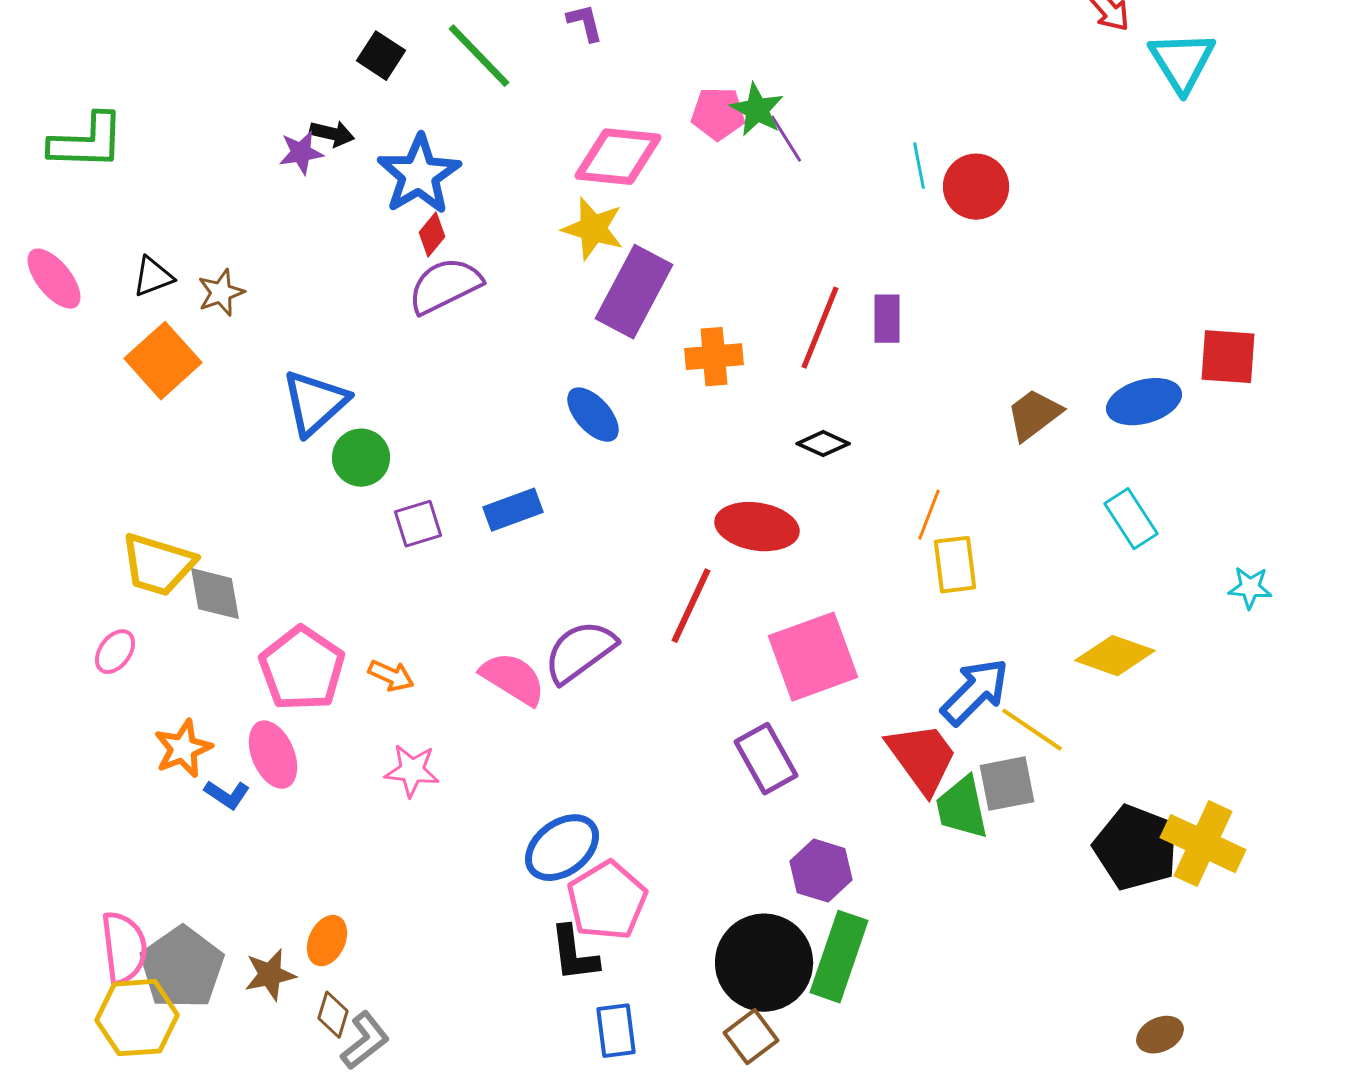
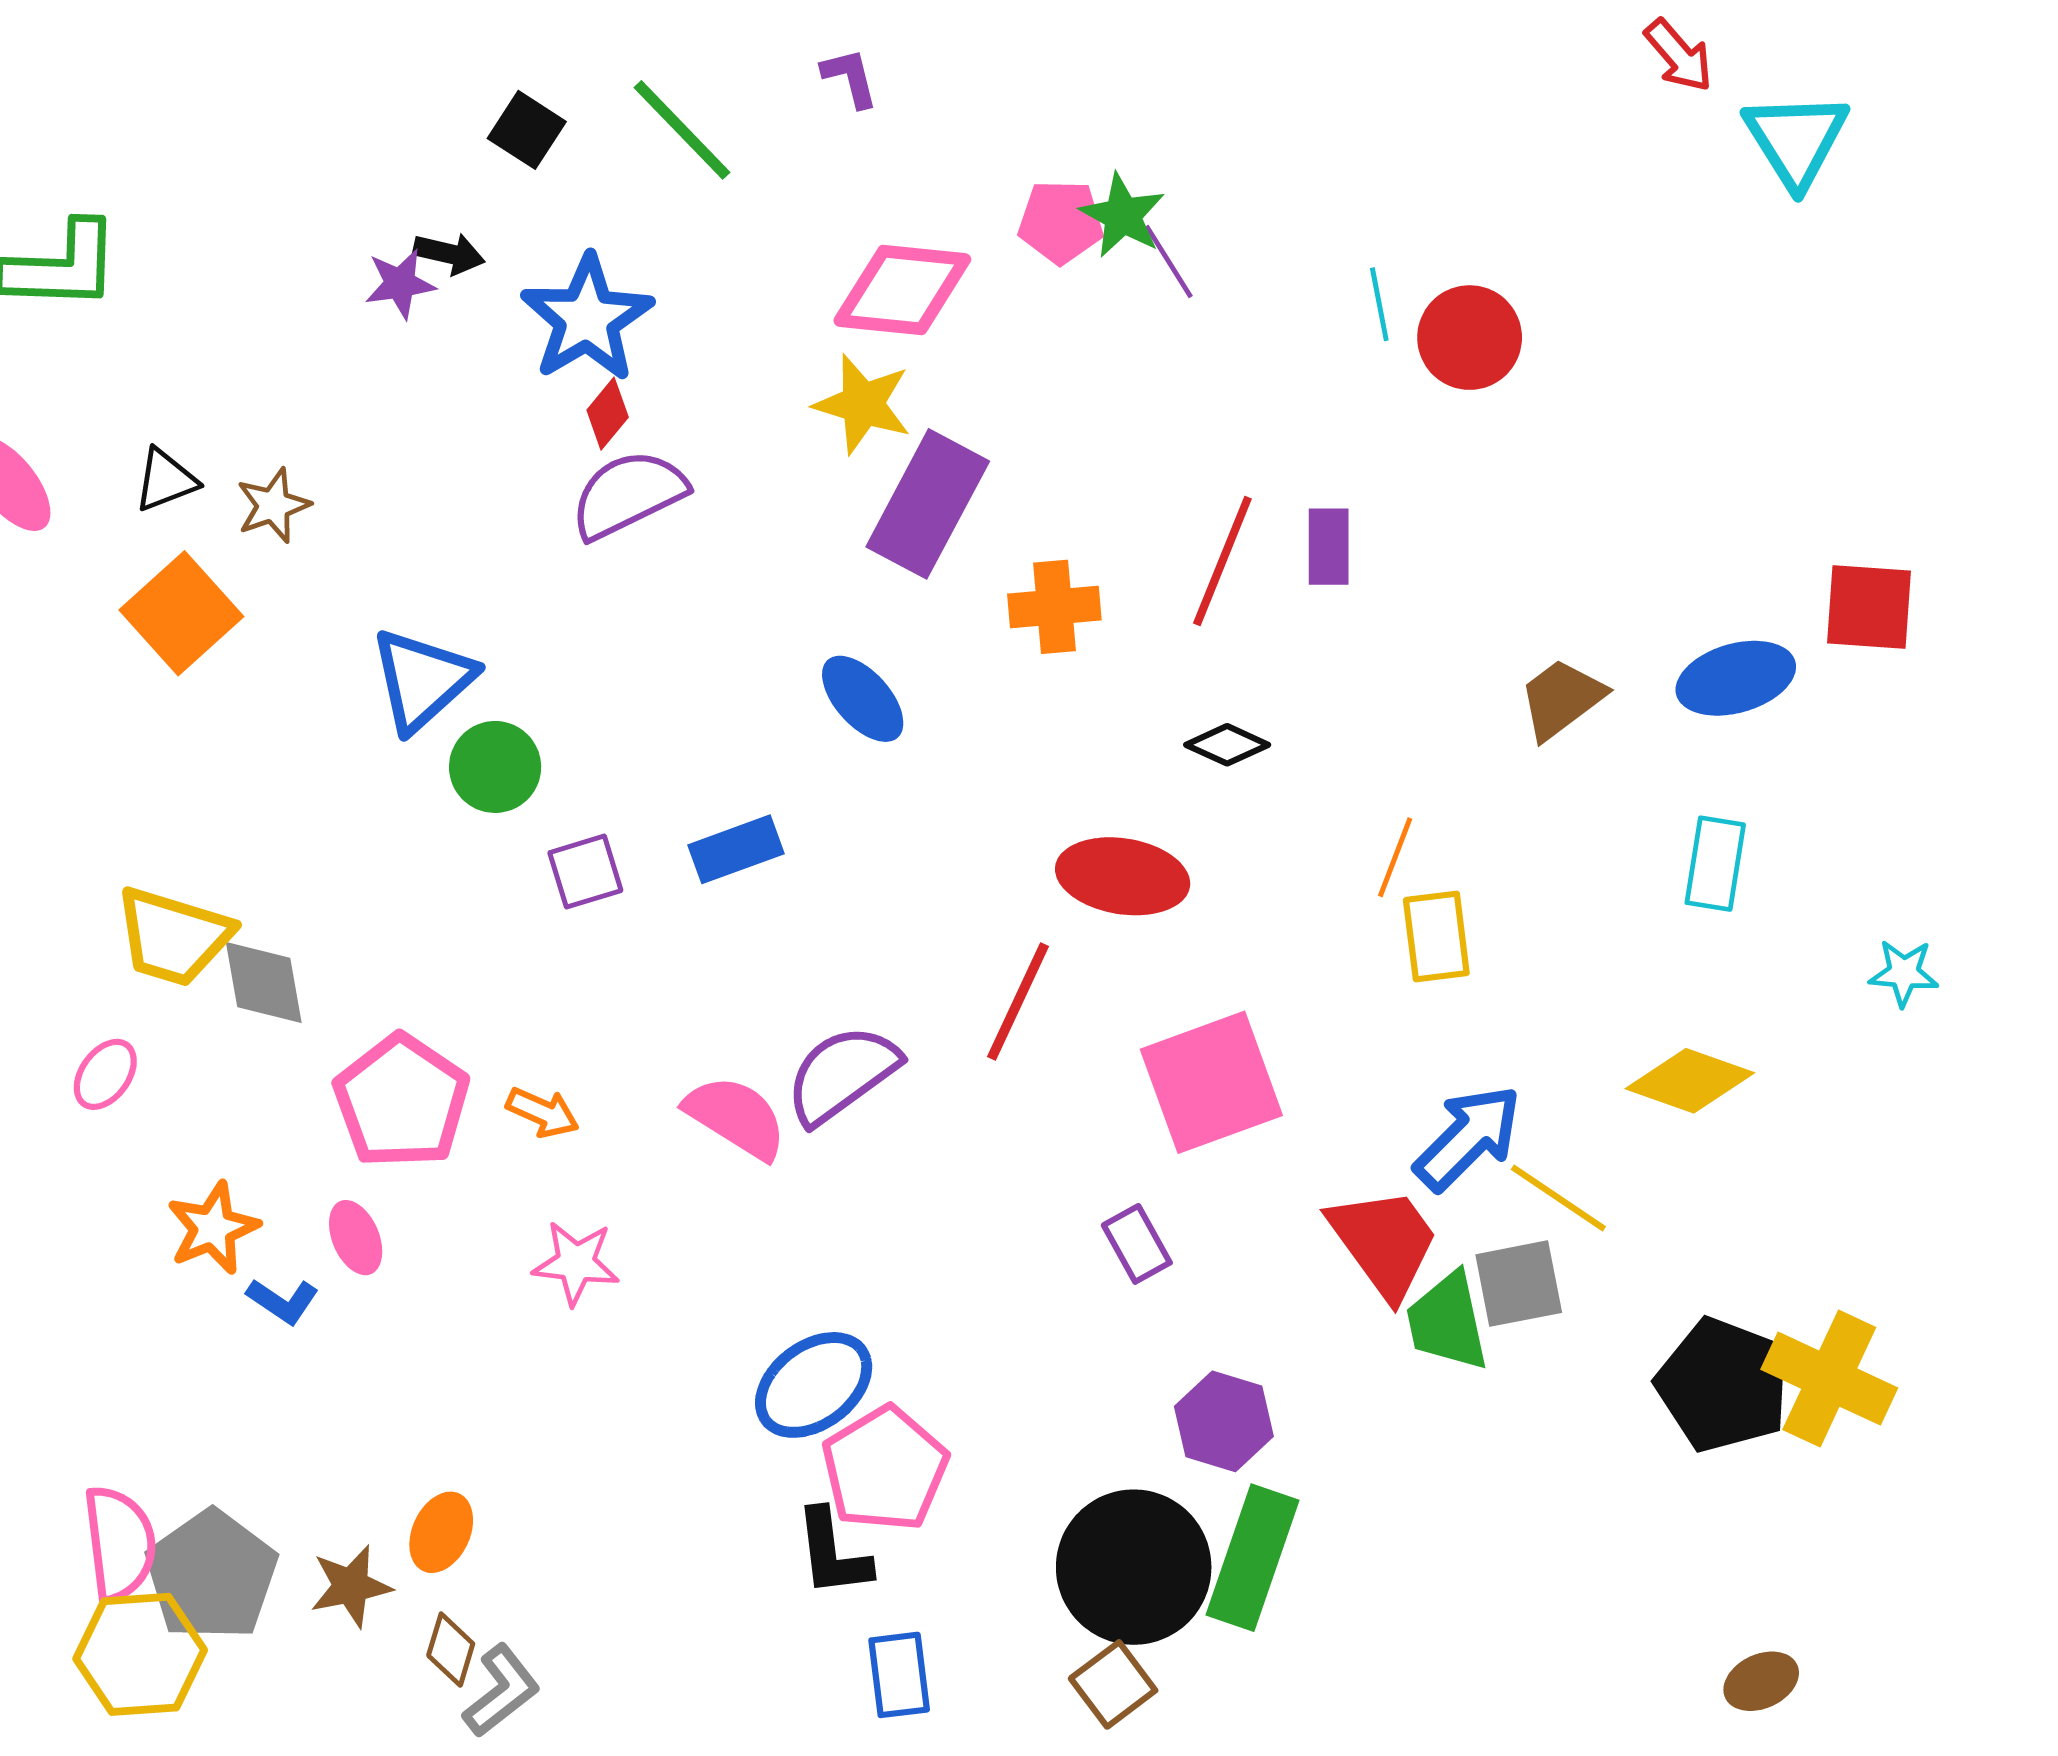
cyan rectangle: (1131, 519) -> (1715, 864), turned 42
pink ellipse: (273, 755) -> (356, 1238), size x0.7
purple rectangle: (766, 759) -> (1137, 1244), size x0.7

